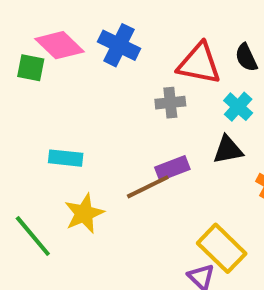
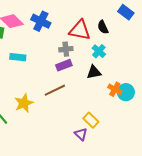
cyan rectangle: (66, 158) -> (18, 57), moved
purple rectangle: (172, 168) -> (64, 65), moved
yellow rectangle: (222, 248) -> (91, 120), size x0.7

